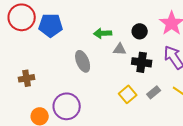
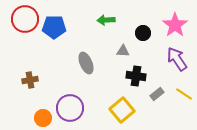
green arrow: (103, 33) -> (106, 20), moved
black cross: (142, 62) -> (136, 76), moved
yellow square: (128, 94) -> (122, 110), moved, size x1.4

